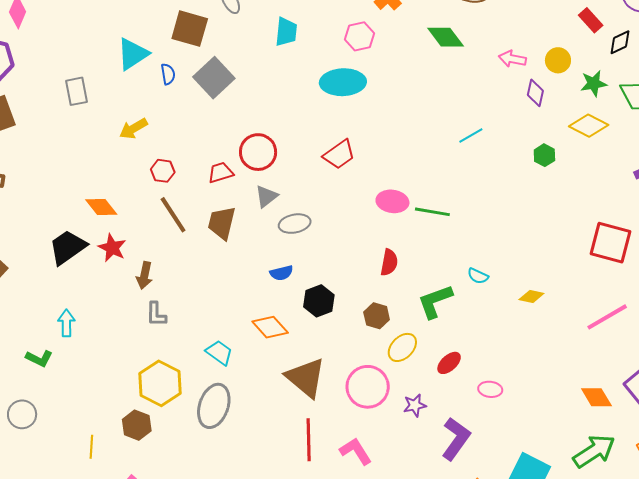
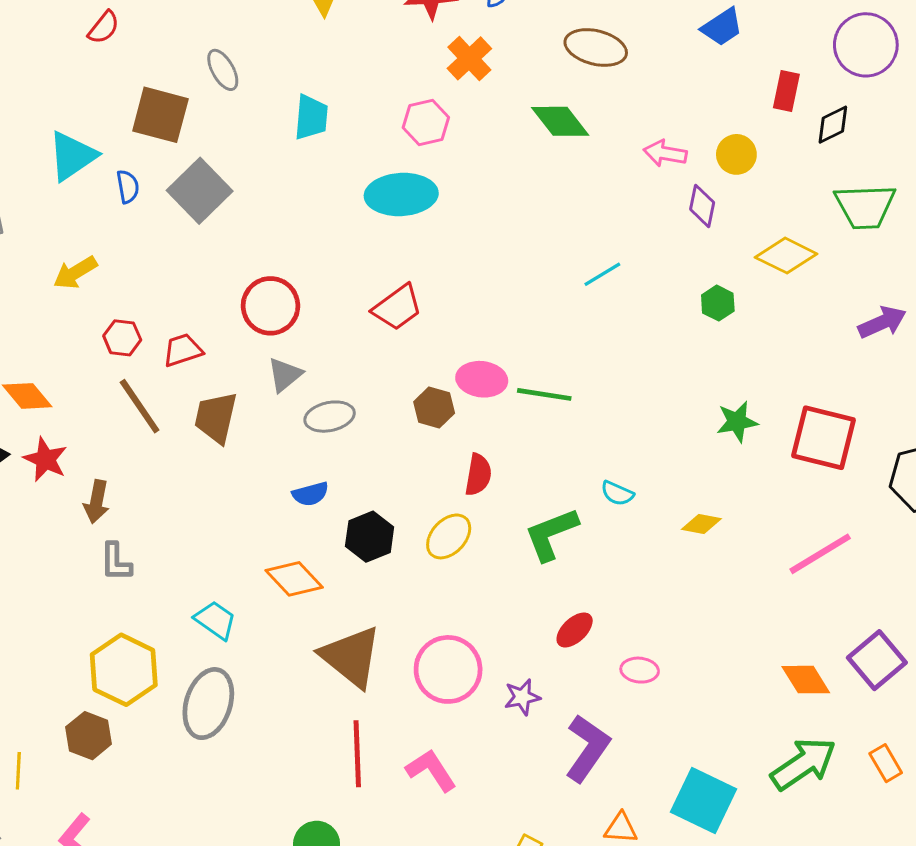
red rectangle: (591, 20) -> (786, 91), turned 55
green star: (594, 83) -> (737, 422), moved
red trapezoid: (221, 173) -> (183, 350), moved
brown hexagon: (377, 316) -> (434, 408), moved
yellow ellipse: (402, 347) -> (449, 536), moved

